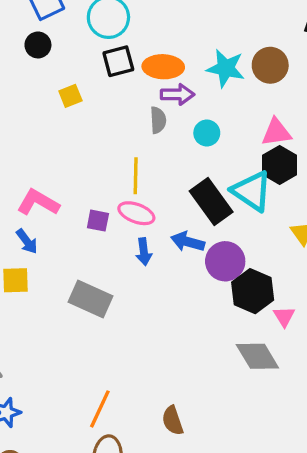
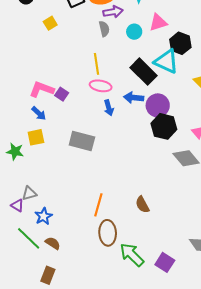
pink triangle: (276, 132) -> (158, 22), moved
purple square: (98, 221) -> (62, 94), moved, turned 32
black hexagon: (253, 291) -> (164, 126), moved

